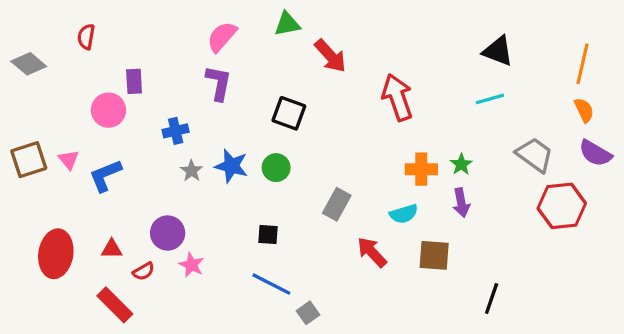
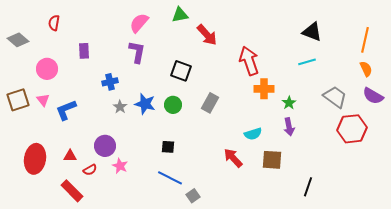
pink circle: (109, 110) -> (47, 69), moved
orange cross: (421, 169) -> (264, 89), moved
gray rectangle: (337, 204) -> (210, 103), moved

